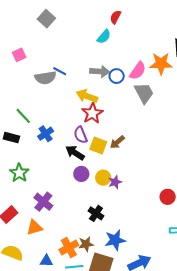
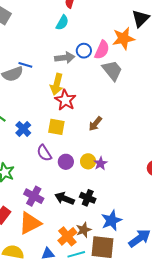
blue circle: (117, 76) -> (84, 51), moved
yellow arrow: (87, 96) -> (57, 84), turned -85
purple semicircle: (81, 135) -> (44, 153), moved
yellow square: (98, 145) -> (56, 127), moved
black arrow: (75, 153) -> (65, 198), moved
orange triangle: (34, 227) -> (30, 223), size x1.4

